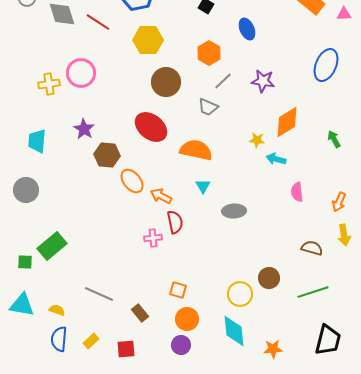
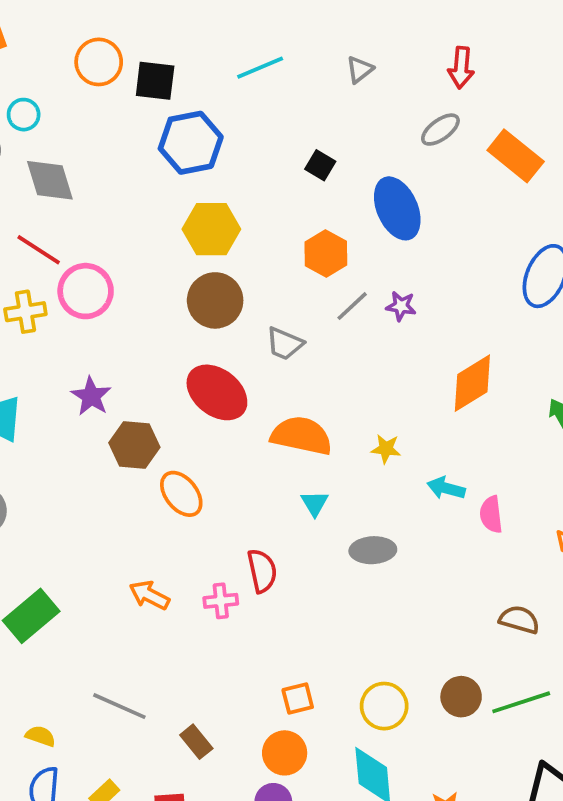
red line: (98, 22) -> (39, 250), moved
blue ellipse: (247, 29) -> (397, 208), size x1.5
purple star: (263, 81) -> (401, 306), moved, size x0.7
brown circle: (166, 82) -> (215, 300), moved
gray trapezoid: (208, 107) -> (285, 344), moved
yellow star: (257, 140) -> (386, 449), moved
cyan arrow: (276, 159) -> (446, 488), moved
orange arrow: (161, 196) -> (149, 595), moved
brown circle: (269, 278) -> (461, 697), moved
orange square: (178, 290) -> (298, 699), moved, turned -30

